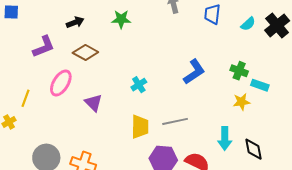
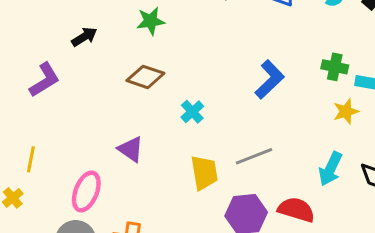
brown diamond: (85, 53) -> (145, 77), moved
pink ellipse: (61, 83) -> (86, 191), moved
cyan arrow: (225, 138) -> (330, 169), turned 35

